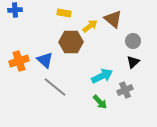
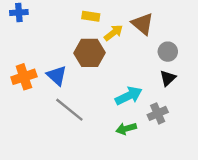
yellow rectangle: (64, 13) -> (91, 16), moved
green arrow: (100, 102) -> (126, 129), turned 119

